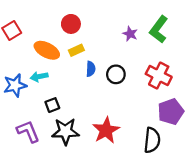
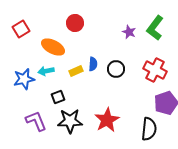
yellow rectangle: (76, 50) -> (76, 71), moved

